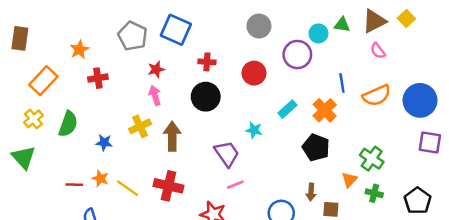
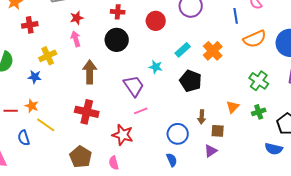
blue line: (342, 83) -> (236, 16), moved
yellow cross: (140, 126) -> (48, 56), moved
black pentagon: (316, 147) -> (191, 81), moved
green cross: (372, 159) -> (259, 81), moved
yellow line: (128, 188) -> (46, 125), moved
green cross: (374, 193) -> (259, 112), moved, turned -32

